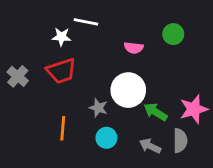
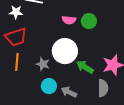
green circle: (173, 34) -> (89, 21), moved
orange line: (63, 128) -> (17, 62), moved
gray arrow: (150, 146) -> (69, 92), moved

